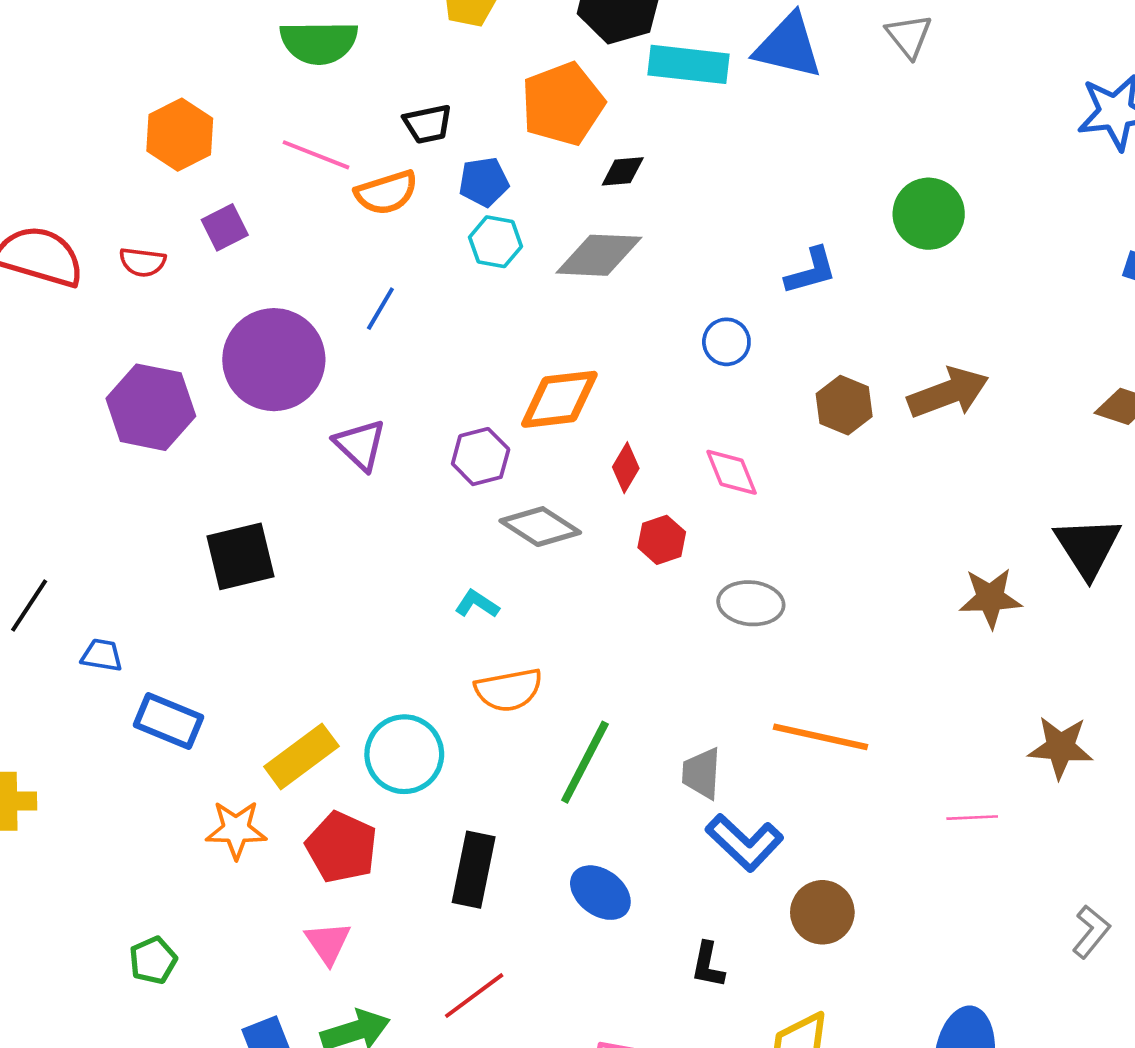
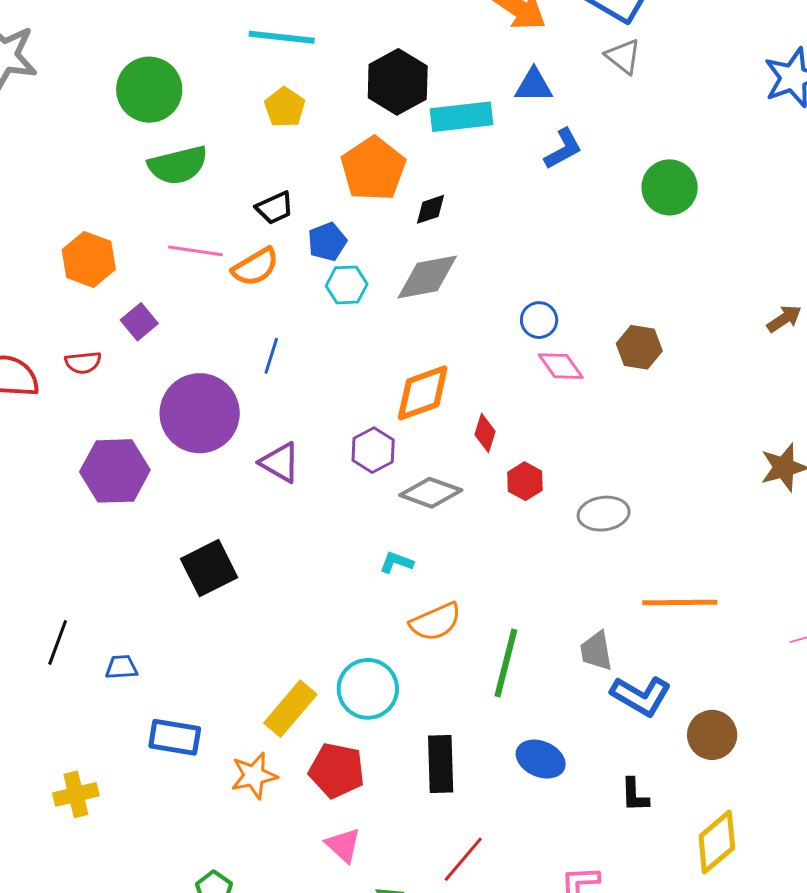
blue triangle: (788, 46) -> (534, 85), size x0.7
blue L-shape: (811, 271) -> (563, 149), moved
brown arrow: (948, 393) -> (784, 319), moved, size x0.6
pink diamond: (732, 472) -> (561, 366), moved
blue rectangle: (169, 721) -> (175, 737), moved

